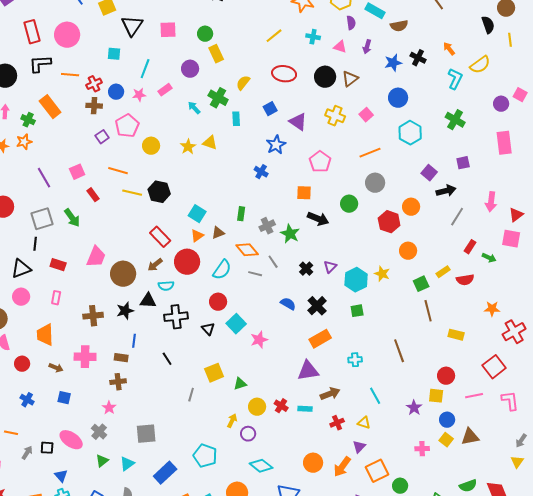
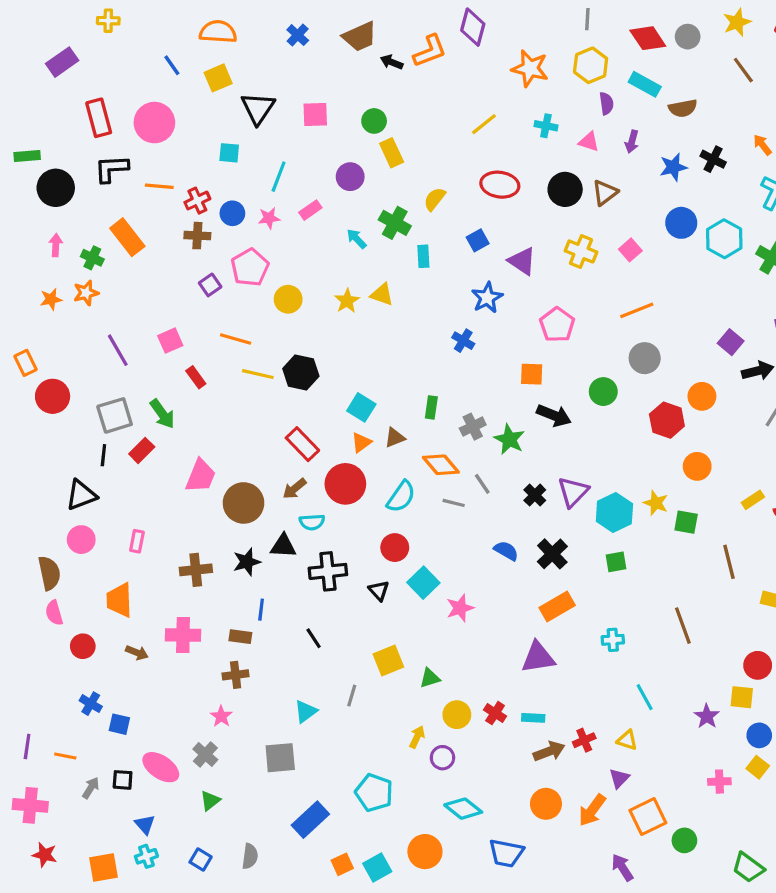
cyan hexagon: (410, 133) -> (724, 239), moved
red rectangle: (58, 265) -> (142, 450), moved, turned -63
purple triangle: (330, 267) -> (573, 492), size x1.5
green square: (421, 284) -> (686, 522), moved, turned 35
brown arrow: (330, 394) -> (549, 751), moved
blue square: (64, 398) -> (119, 724), moved
cyan triangle: (127, 464) -> (306, 711), moved

